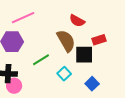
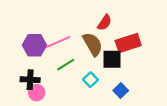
pink line: (23, 18) -> (58, 42), moved
red semicircle: (77, 21) -> (104, 23), turned -84
red rectangle: (99, 40) -> (128, 43), size x1.6

